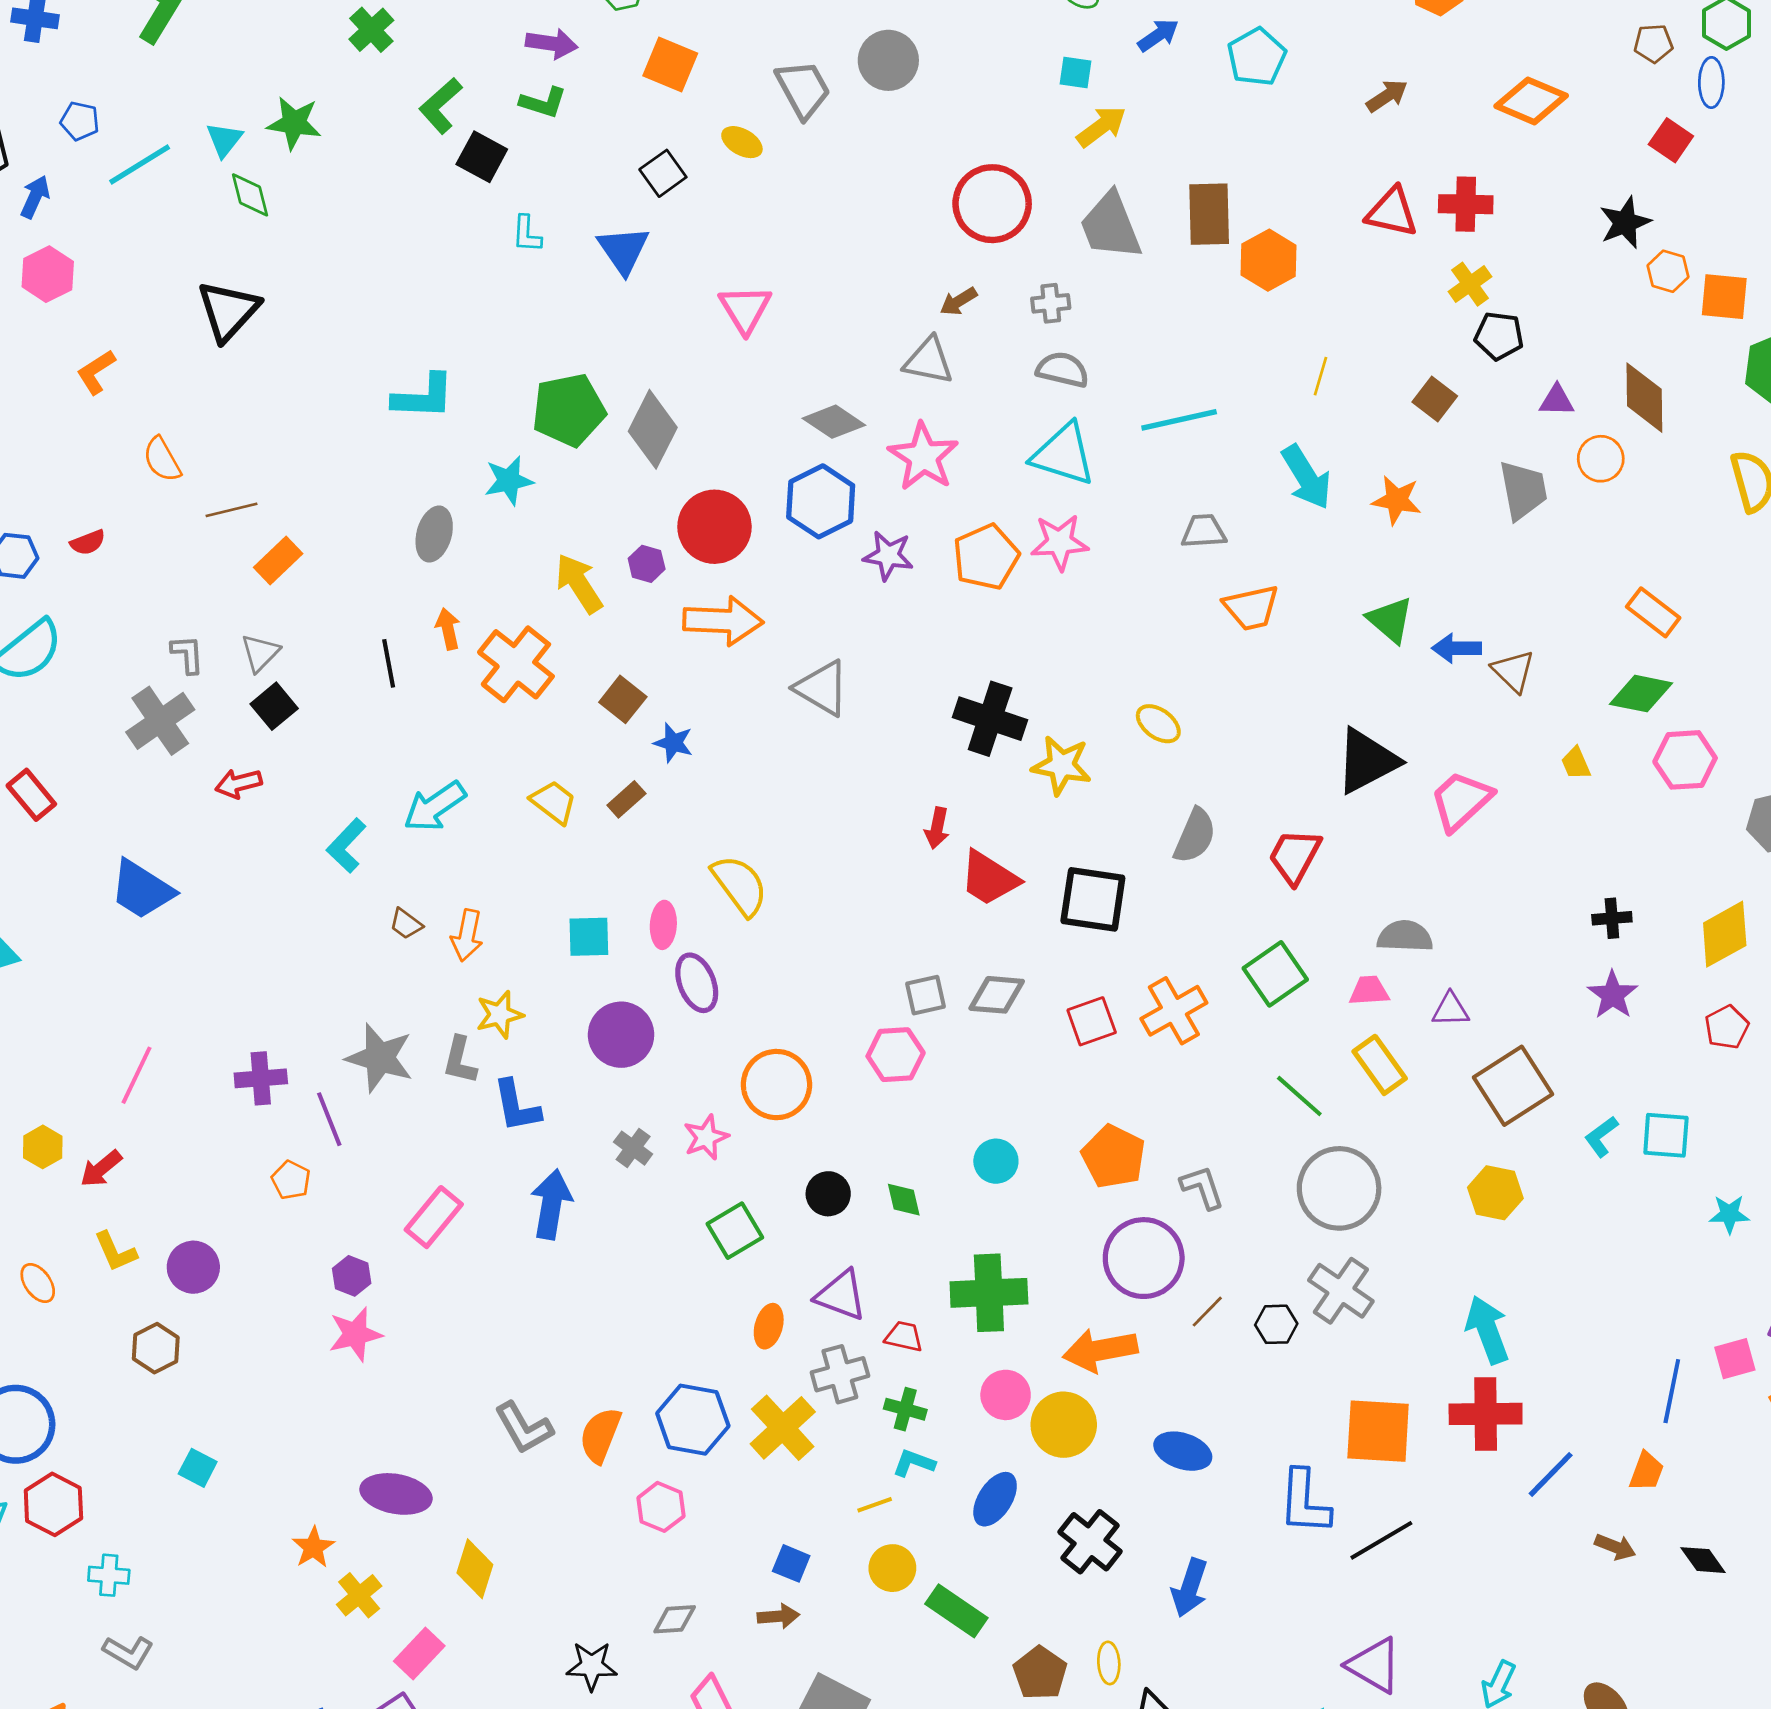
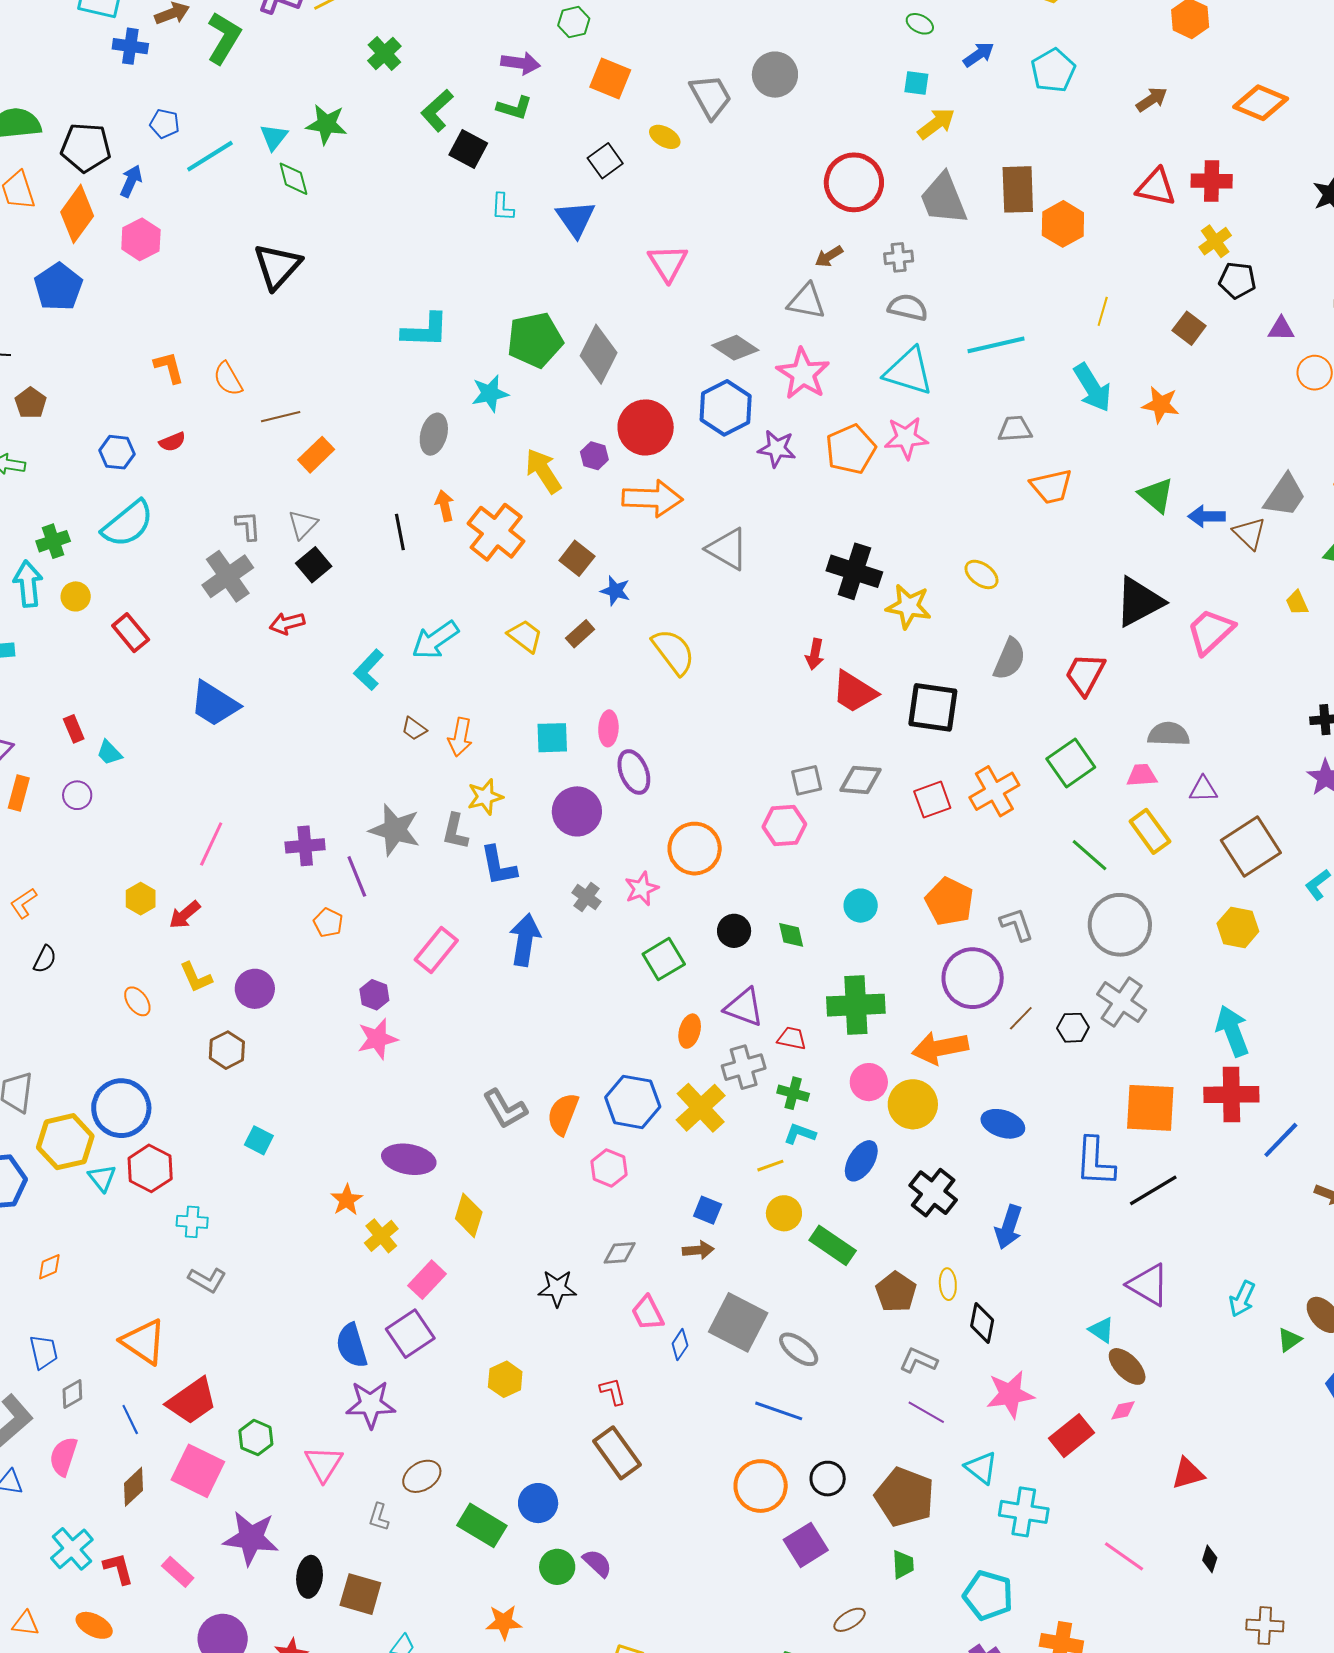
orange L-shape: (96, 372) -> (169, 367), moved, turned 108
gray trapezoid: (1523, 490) -> (1285, 495), moved, turned 45
yellow semicircle: (740, 885) -> (673, 652), moved

